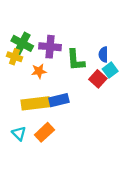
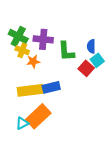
yellow cross: (14, 57) -> (22, 50), moved
orange rectangle: (44, 132) -> (38, 116), size x1.4
cyan triangle: (19, 133) -> (22, 123), moved, turned 48

